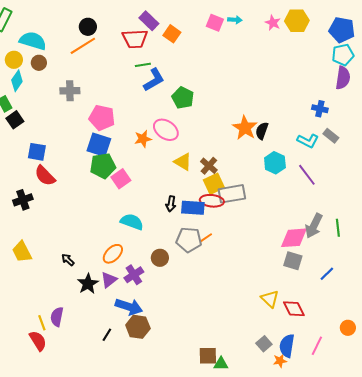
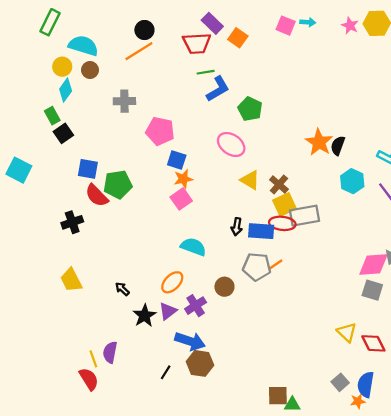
orange star: (143, 139) -> (183, 179), moved
blue square: (99, 145) -> (177, 160), moved, size x0.7
green pentagon: (103, 166) -> (118, 184), moved

